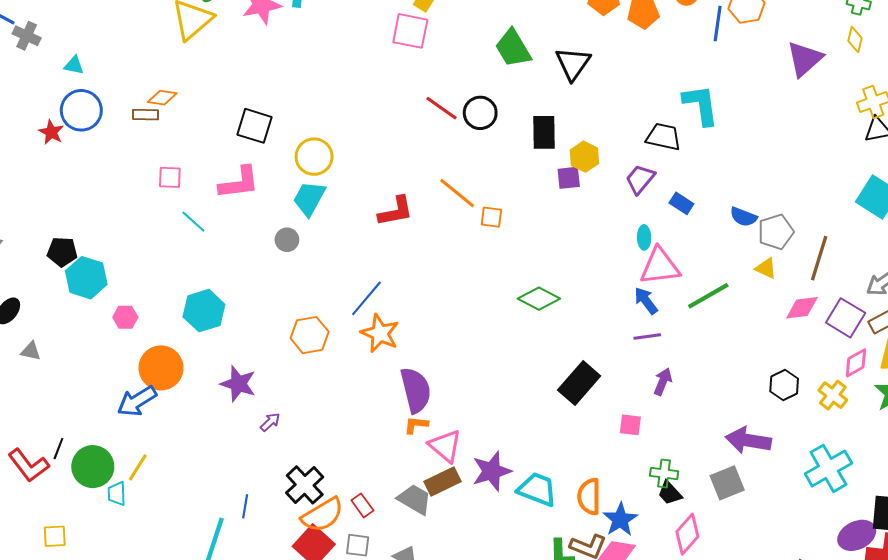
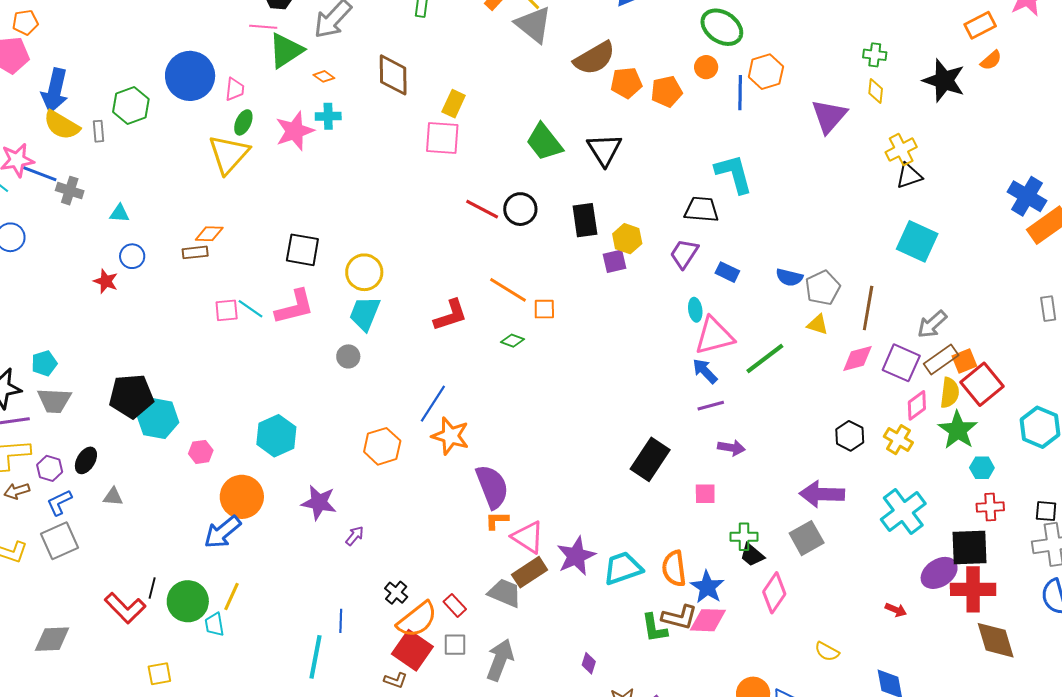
blue circle: (81, 110) -> (132, 256), size x0.6
cyan line: (193, 222) -> (251, 309), moved
black pentagon: (62, 252) -> (131, 396), size x1.5
green diamond: (539, 299) -> (513, 341), moved, size x0.6
purple arrow: (663, 382) -> (731, 448), turned 84
black cross: (305, 485) -> (396, 593), size x0.6
cyan trapezoid: (537, 489) -> (623, 568), turned -33

